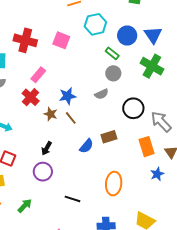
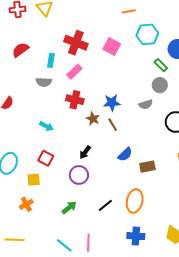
pink rectangle: (38, 75) -> (74, 72), moved
red cross: (31, 97) -> (75, 100), turned -36
brown rectangle: (109, 137) -> (147, 167), moved
orange ellipse: (114, 184) -> (135, 201), moved
black line: (72, 199) -> (105, 205), turned -63
green arrow: (25, 206) -> (69, 208), moved

